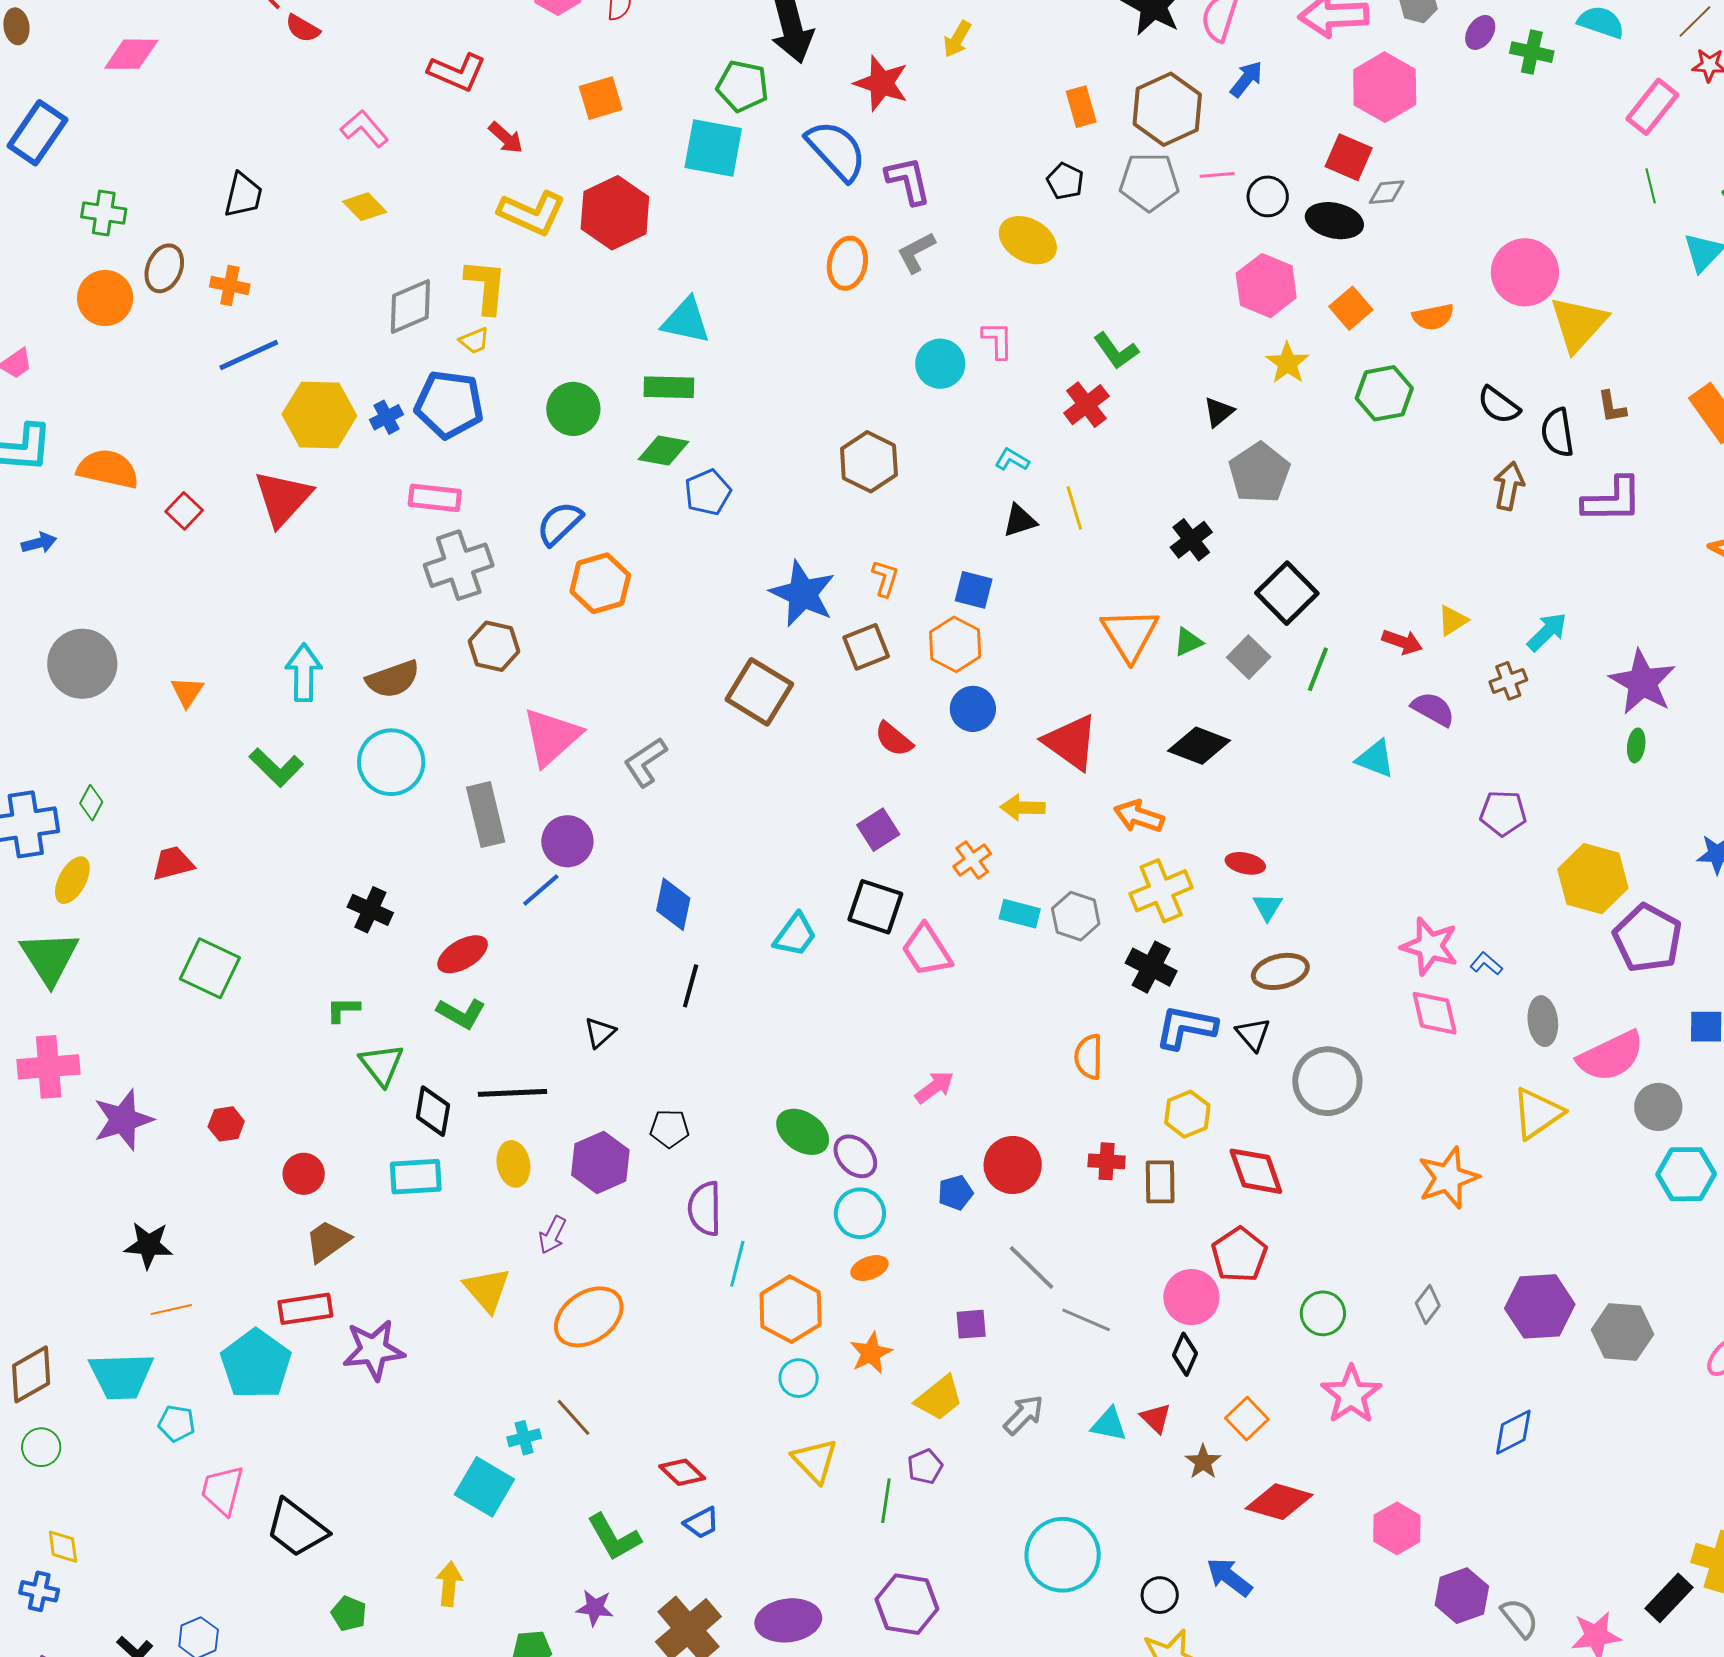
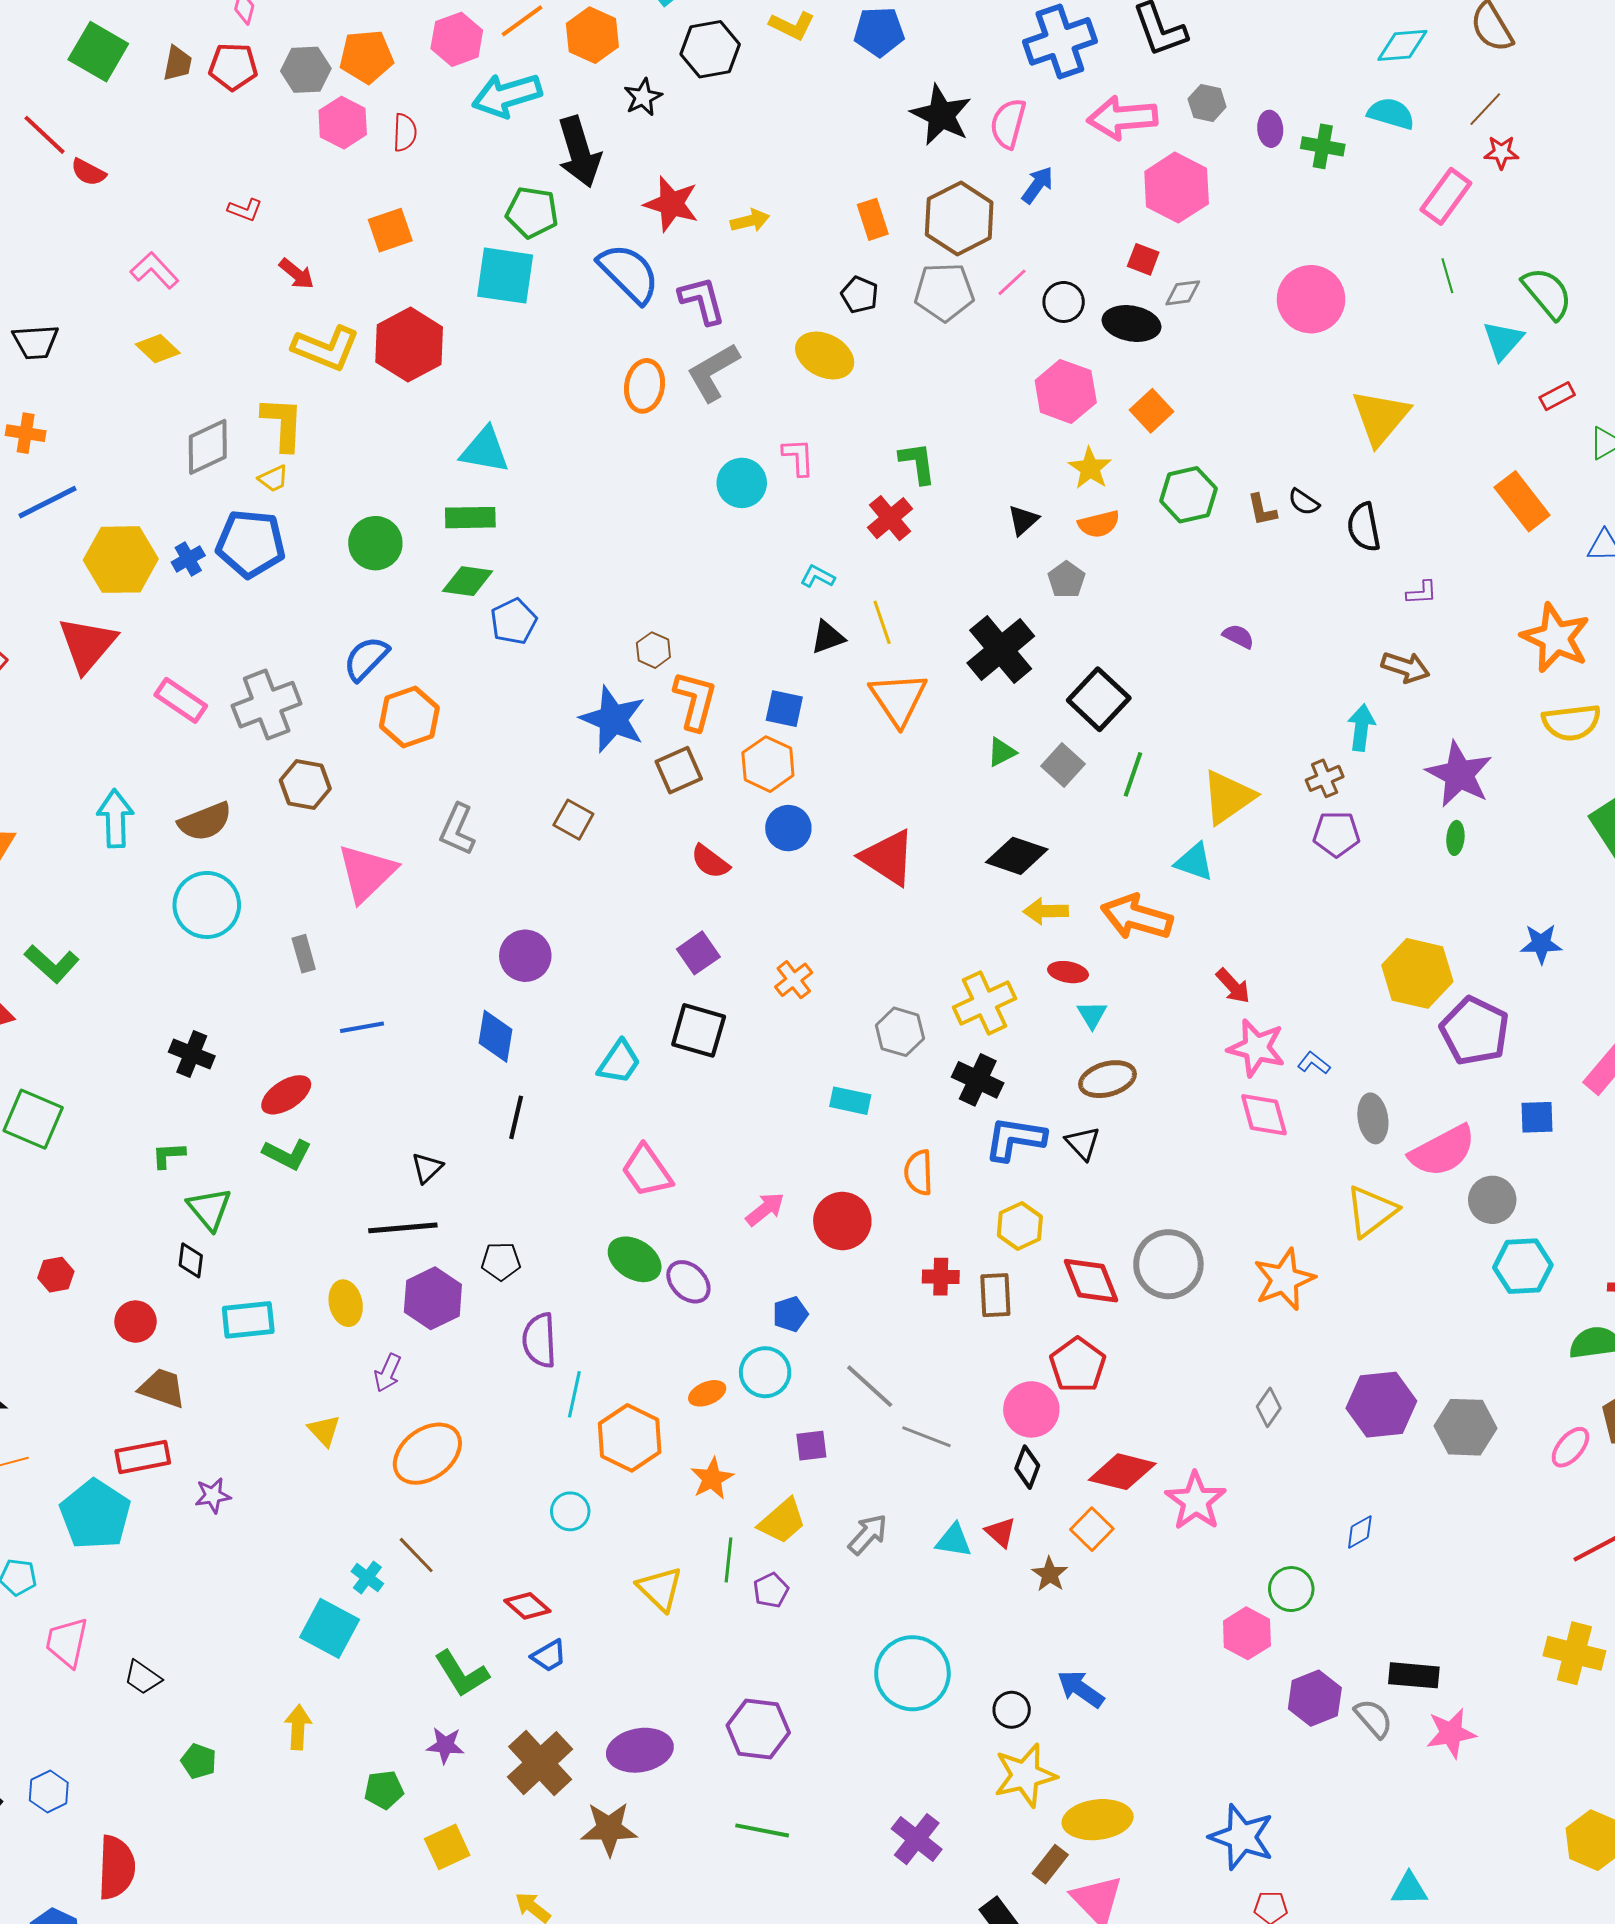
purple ellipse: (1480, 32) -> (1270, 129), turned -36
yellow arrow: (957, 39) -> (750, 221), moved, turned -132
red L-shape: (457, 72) -> (245, 210), size x0.6
red square: (1349, 157) -> (1143, 259), size x0.7
pink line: (1217, 175) -> (1012, 282), turned -36
black trapezoid: (243, 195) -> (36, 342), turned 75
gray L-shape: (916, 252) -> (713, 372), size x1.4
pink circle: (1525, 272) -> (1311, 299), moved
orange semicircle: (1433, 317) -> (1099, 524), moved
green L-shape: (1116, 351) -> (918, 463), turned -150
black semicircle: (1499, 405) -> (1304, 502), size x0.7
brown L-shape: (1612, 407) -> (1262, 510), moved
brown hexagon: (869, 462) -> (653, 650), moved, size x0.6
gray pentagon: (1259, 473) -> (1066, 580), size x0.6
brown arrow: (1509, 486) -> (1406, 667), moved, turned 99
pink rectangle: (435, 498) -> (181, 700), moved, turned 30
purple L-shape: (1612, 500) -> (1422, 593), size x0.5
black cross: (1191, 540) -> (1001, 650), size x1.6
orange L-shape: (885, 578) -> (695, 701), size x1.6
yellow triangle: (1453, 620) -> (1228, 797), moved, size x1.8
cyan arrow: (1547, 632) -> (1361, 728), turned -36
orange triangle: (1130, 634) -> (898, 699), moved
red arrow: (1402, 642) -> (1233, 986), moved, turned 30
brown square: (759, 692) -> (573, 820), size x0.6
purple semicircle: (1433, 709) -> (1238, 636), moved, size x0.7
gray L-shape: (645, 762) -> (457, 829), moved, turned -30
green L-shape: (276, 767) -> (52, 964), moved
yellow arrow: (1023, 808) -> (1046, 911), moved
purple pentagon: (1503, 813) -> (1336, 834), moved
gray rectangle: (486, 815) -> (304, 954), size x0.6
orange arrow: (1139, 816) -> (1137, 917), moved, size x1.4
purple circle: (567, 841) -> (525, 956), moved
blue line: (541, 890) -> (362, 1027), turned 33
cyan rectangle: (1020, 914) -> (850, 1101), moved
pink trapezoid: (927, 950) -> (647, 1171), moved
gray circle: (1327, 1081) -> (1168, 1264), moved
black line: (512, 1093) -> (403, 1228), moved
black diamond: (433, 1111) -> (191, 1260), moved, size x0.7
red circle: (1013, 1165) -> (842, 1221), moved
cyan circle: (860, 1213) -> (765, 1372), moved
brown trapezoid: (328, 1241) -> (162, 1388), turned 57
yellow triangle: (487, 1290) -> (324, 1430), size x0.7
green circle: (1323, 1313) -> (1291, 1589), moved
purple star: (374, 1350) -> (213, 1495), size x0.6
cyan circle: (799, 1378) -> (570, 1511), moved
blue diamond: (1513, 1432) -> (1360, 1532), size x0.7
cyan cross: (524, 1438) -> (367, 1578), turned -36
green line: (886, 1501) -> (729, 1560), moved
red diamond: (1279, 1502) -> (1122, 1472), moved
black trapezoid: (297, 1528) -> (143, 1677), size x0.6
black rectangle: (1669, 1598) -> (1414, 1675), moved, turned 54

